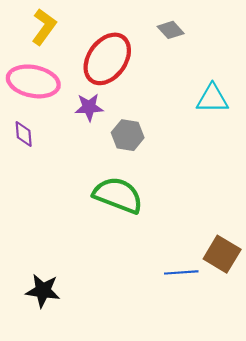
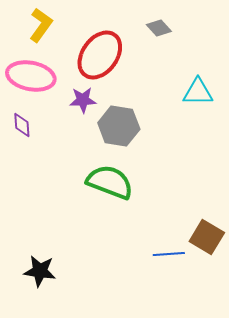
gray hexagon: (128, 135) -> (119, 126), size x1.4

